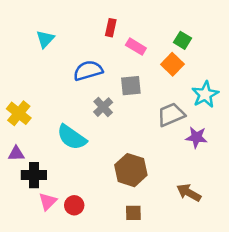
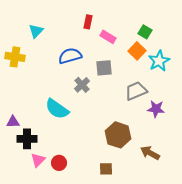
cyan star: (205, 94) -> (159, 61), moved
yellow cross: (19, 113) -> (15, 57), moved, turned -30
brown hexagon: (131, 170) -> (118, 135), moved

